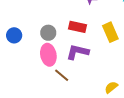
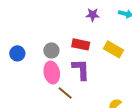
yellow rectangle: (110, 32) -> (114, 49), turned -36
purple L-shape: (78, 52) -> (81, 69), turned 75

